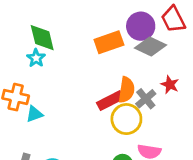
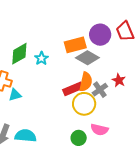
green diamond: (42, 38) -> (19, 54), moved, turned 70
gray diamond: (150, 47) -> (87, 58), moved
cyan star: (36, 58) -> (41, 58), moved

